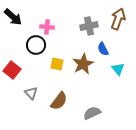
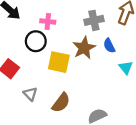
yellow square: (57, 64) -> (59, 62), size x1.5
brown star: (83, 64) -> (84, 48), moved

